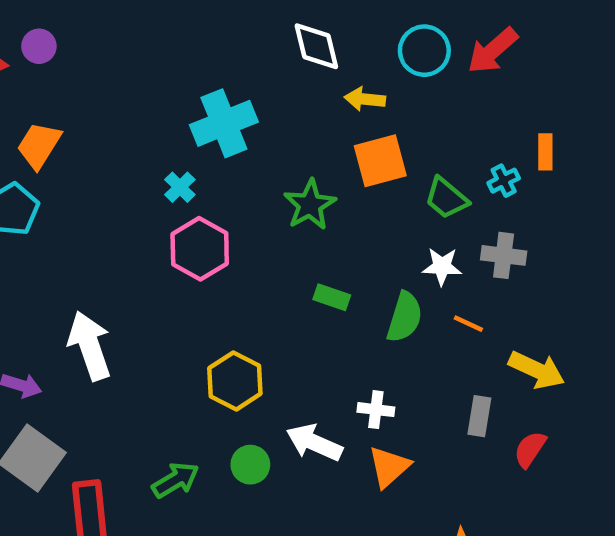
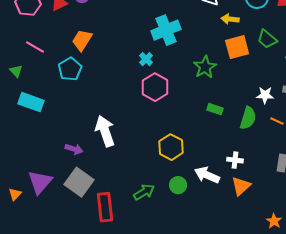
green trapezoid: (446, 198) -> (267, 39), moved

